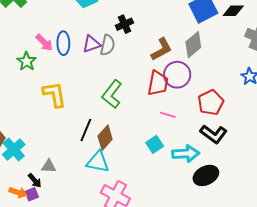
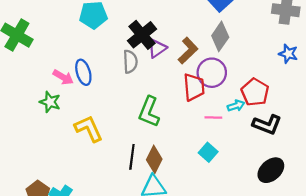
black cross: (124, 24) -> (142, 35), size x1.5
purple triangle: (92, 44) -> (157, 48), moved
cyan arrow: (186, 154) -> (236, 106), moved, size x0.6

